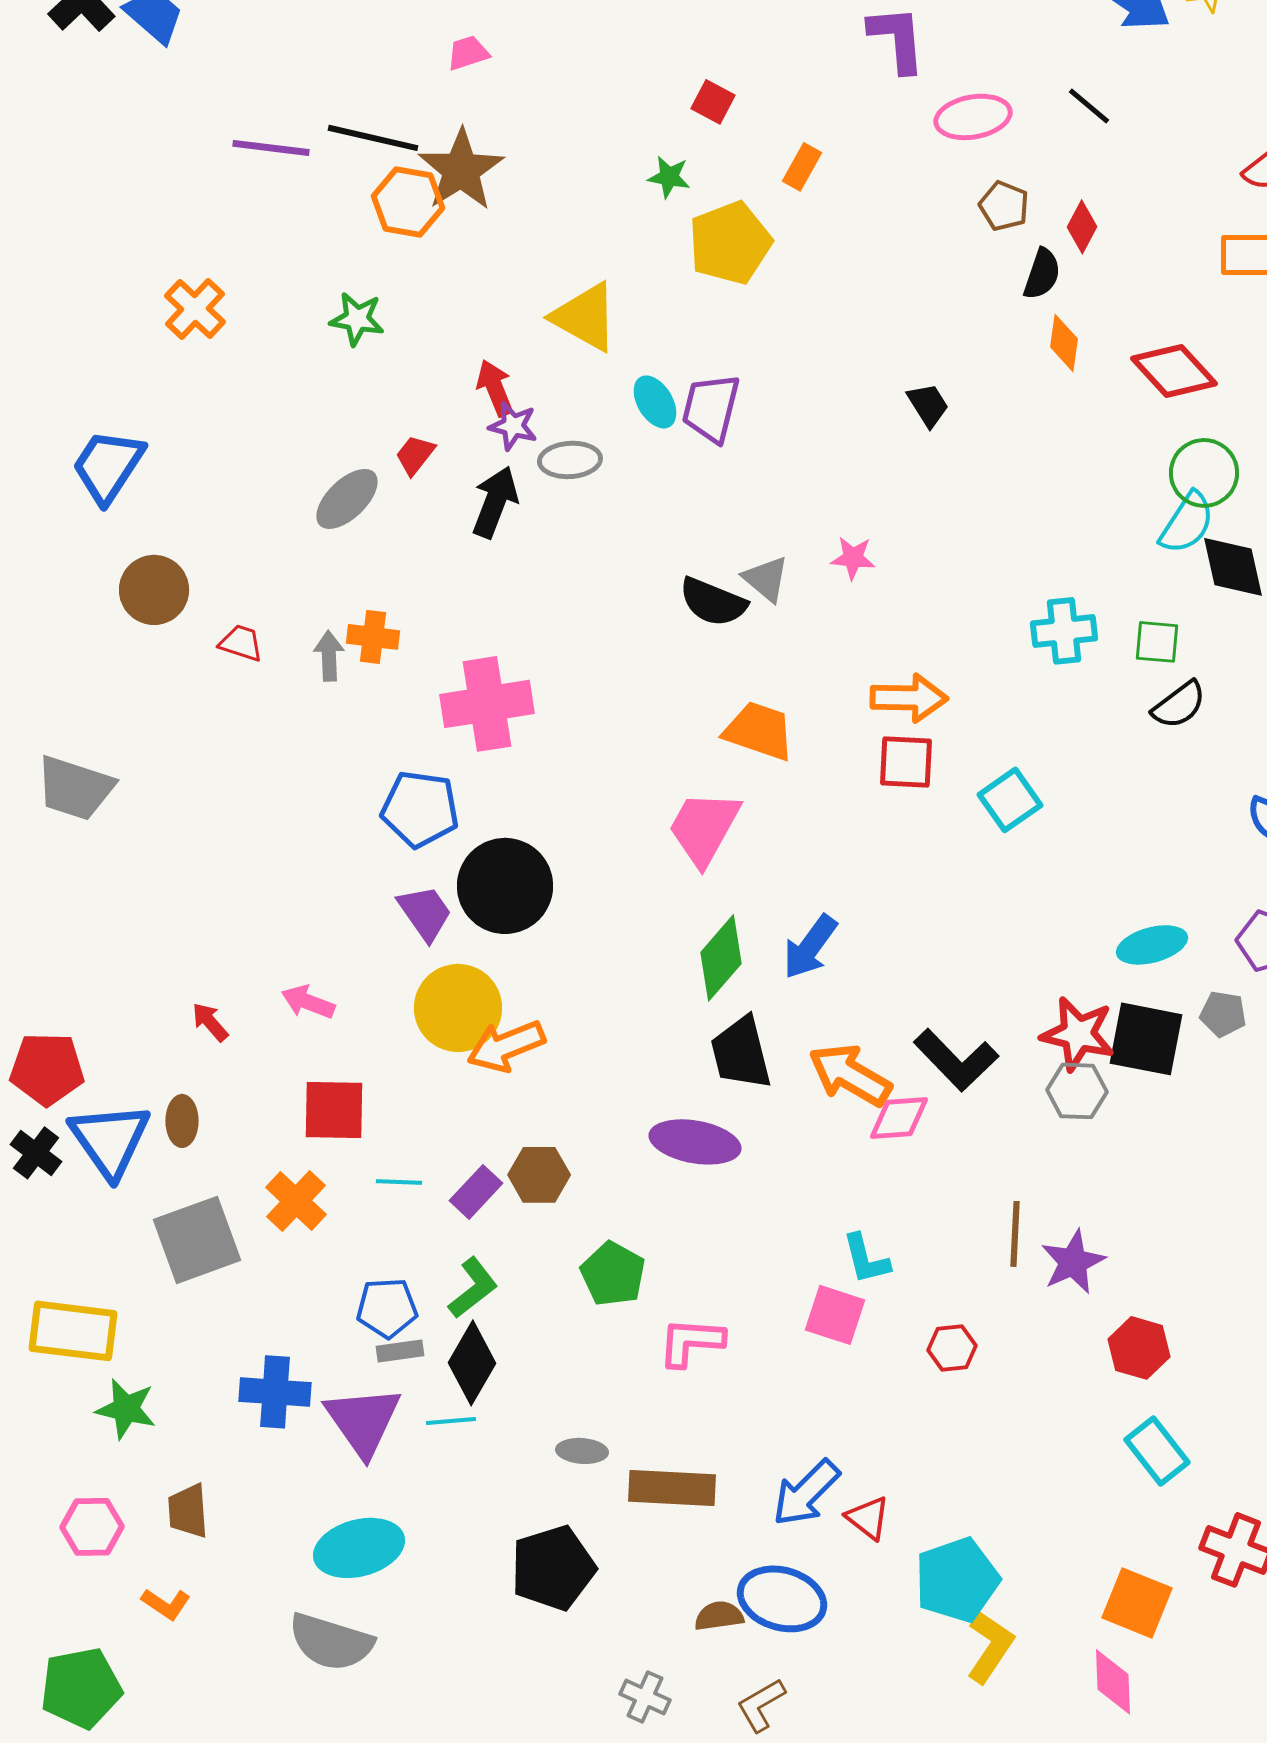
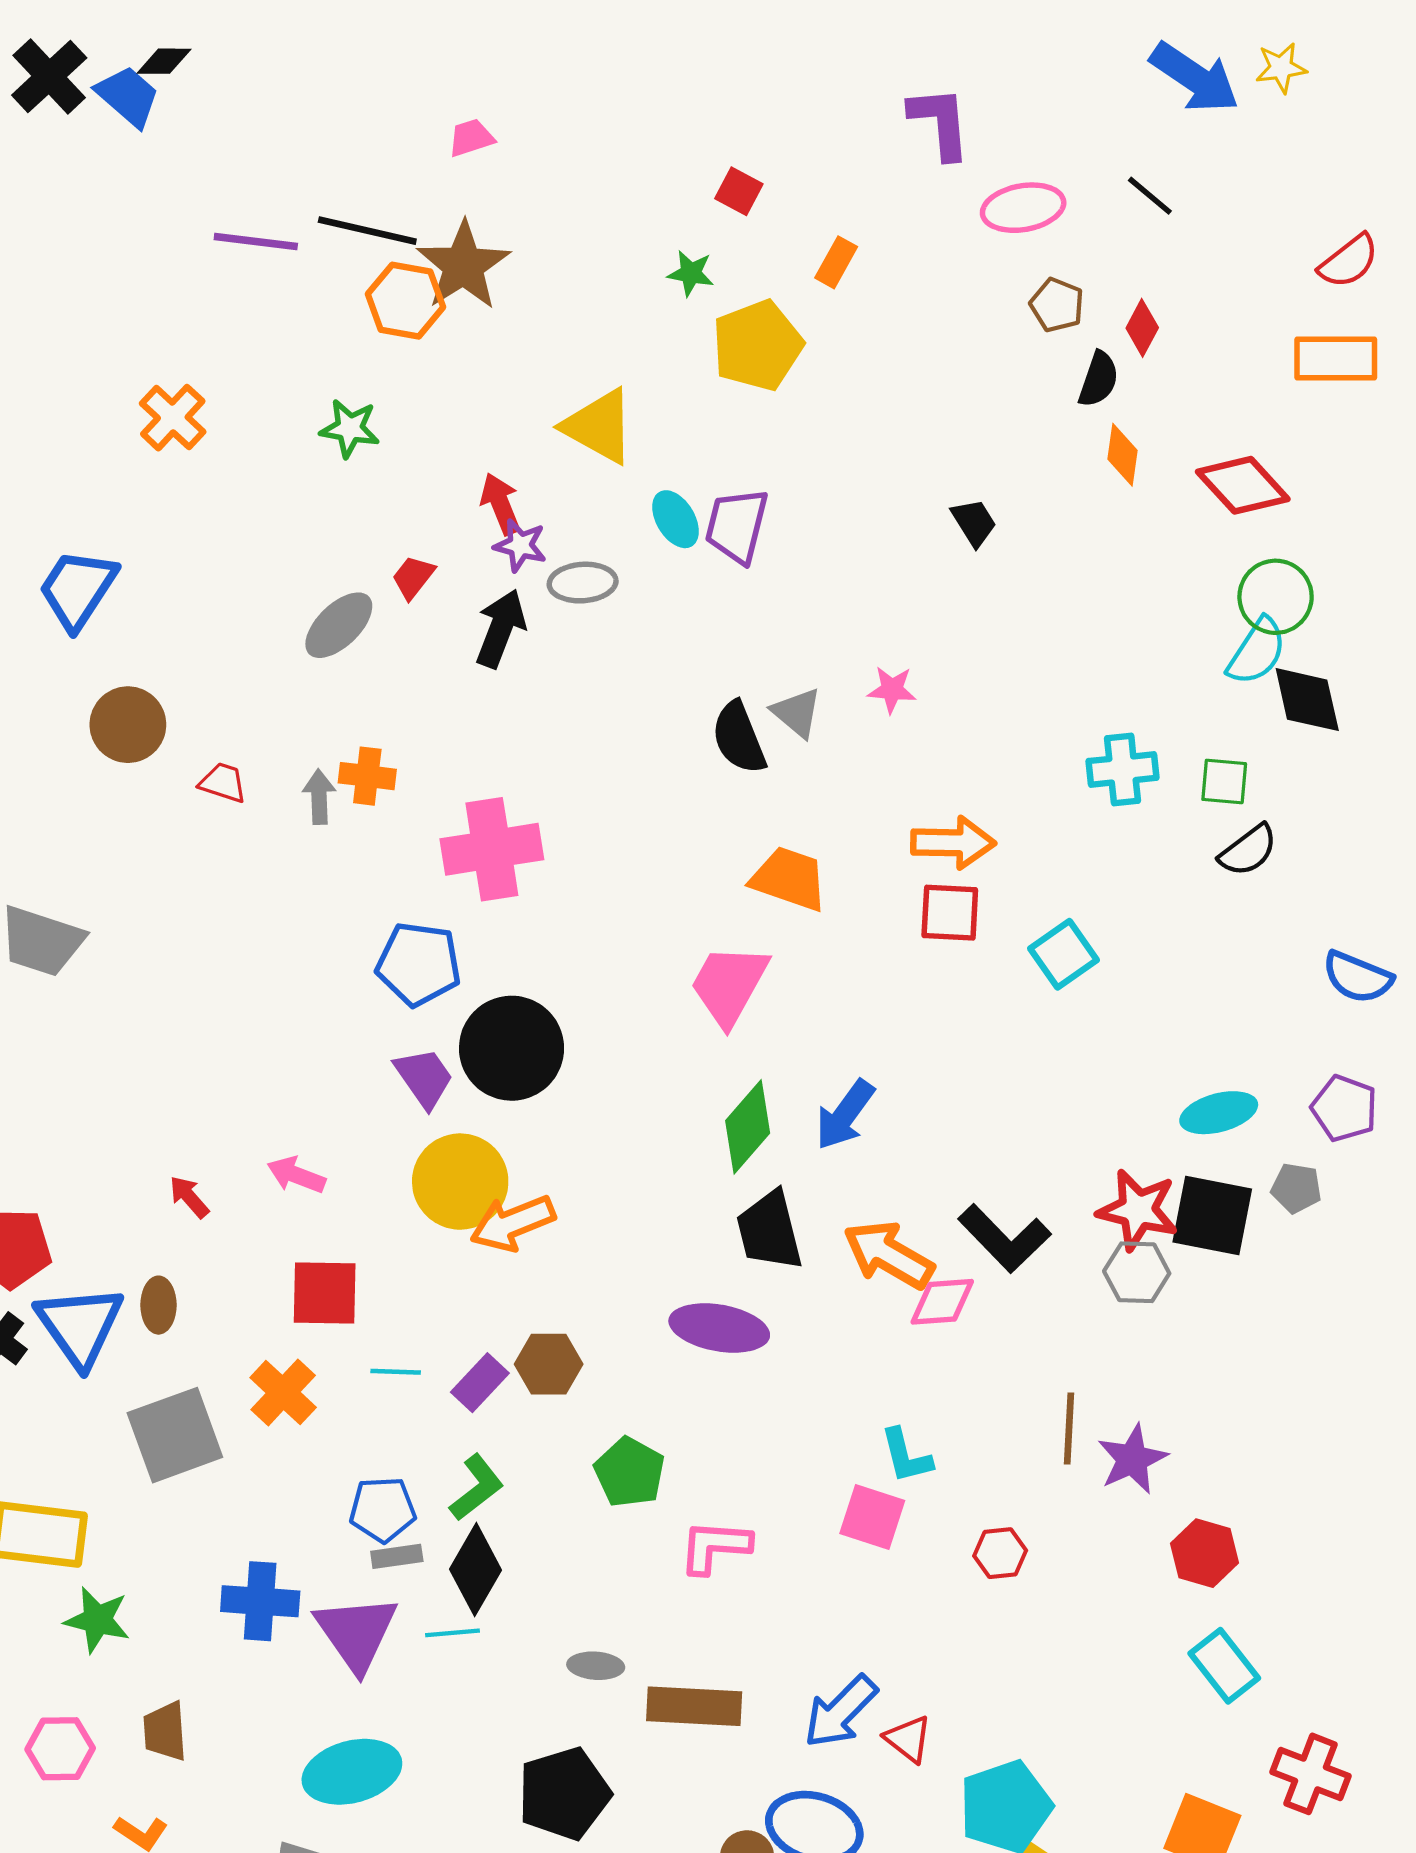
black semicircle: (713, 602) -> (739, 738), turned 46

